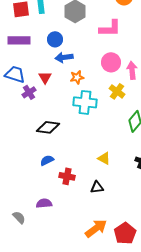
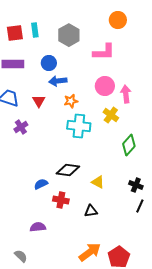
purple cross: (29, 92) -> (21, 127), moved
black diamond: (48, 127) -> (68, 170), moved
gray semicircle: (19, 217) -> (21, 256), moved

